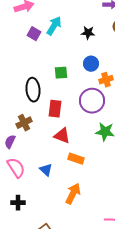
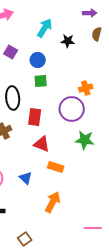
cyan arrow: (54, 26) -> (45, 28), moved
purple square: (34, 34) -> (11, 52), moved
blue circle: (91, 64) -> (38, 60), moved

